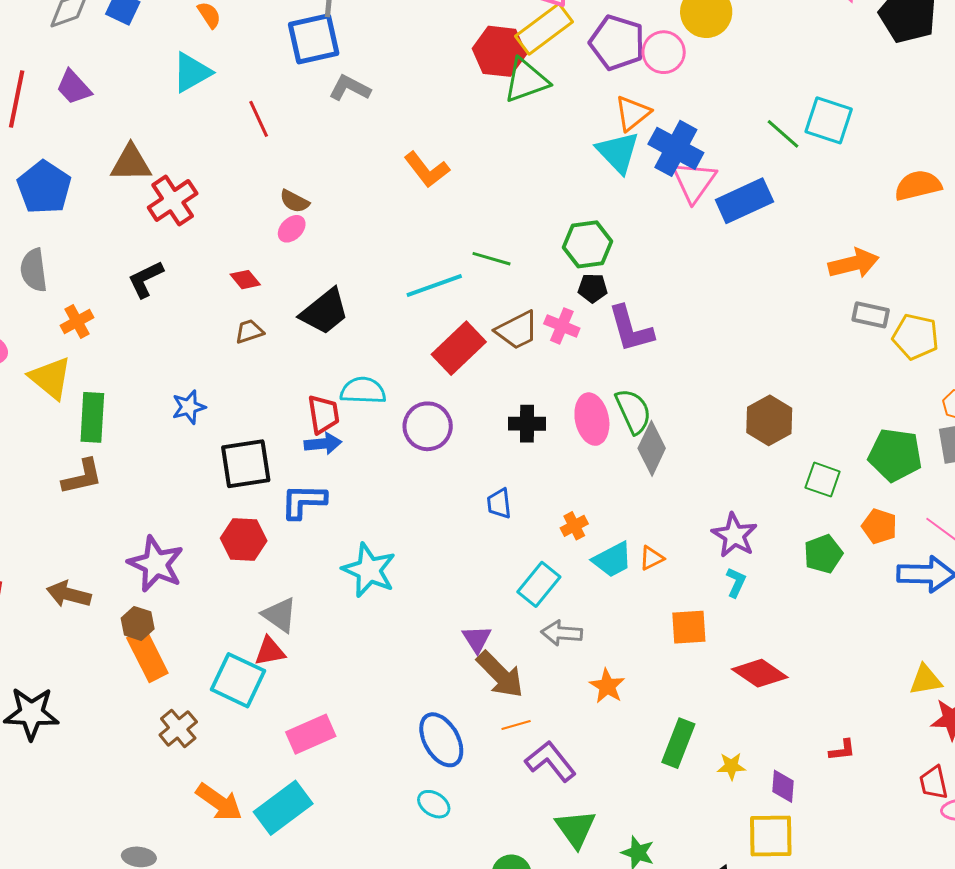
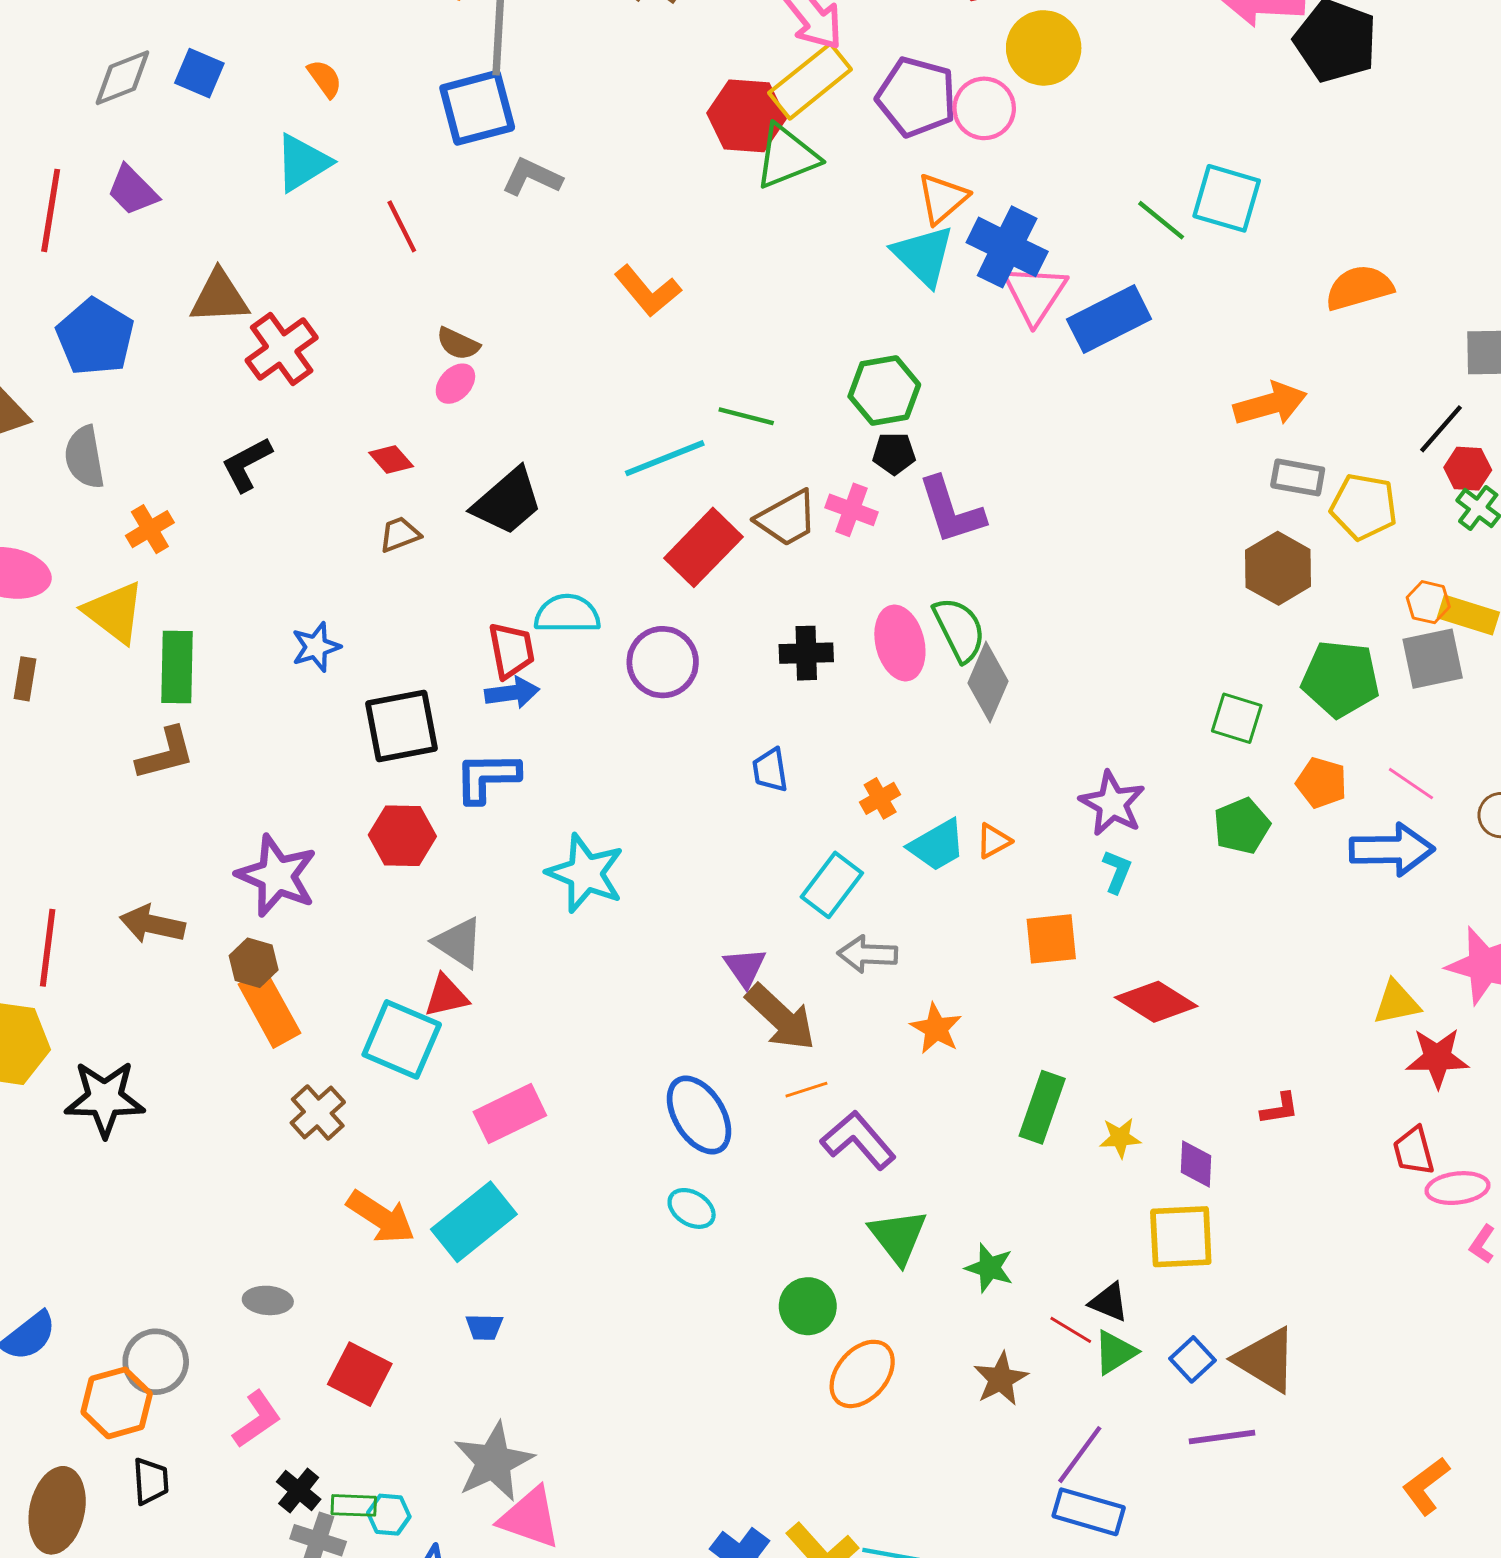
brown hexagon: (769, 420) -> (1278, 568), moved

